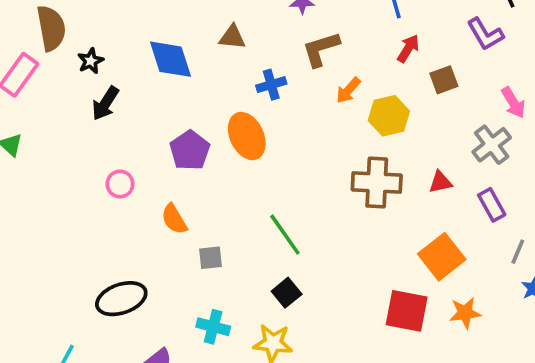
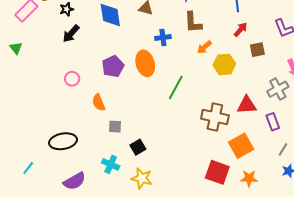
brown L-shape: (321, 49) -> (193, 22), turned -85
brown cross: (377, 182) -> (215, 117), moved
red triangle: (440, 182) -> (247, 105), size x1.5
green line: (285, 235) -> (176, 87), moved, turned 55
black square: (287, 293) -> (138, 147), moved

